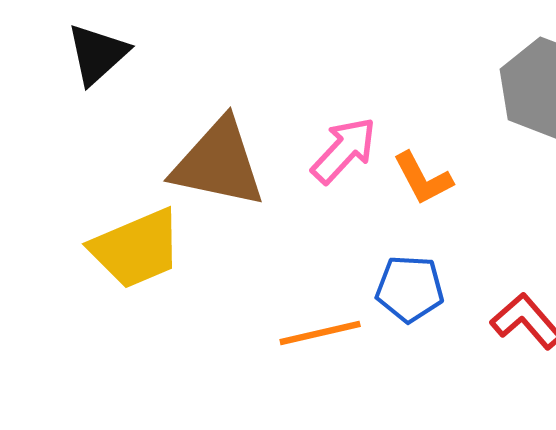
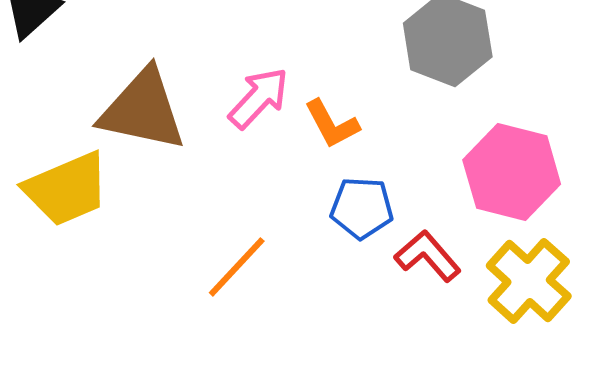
blue pentagon: (410, 289) -> (362, 208), moved
orange line: (320, 333) -> (237, 267), turned -34

